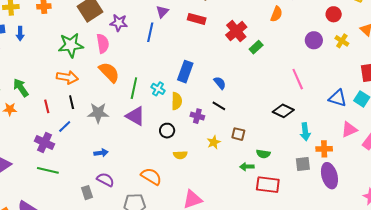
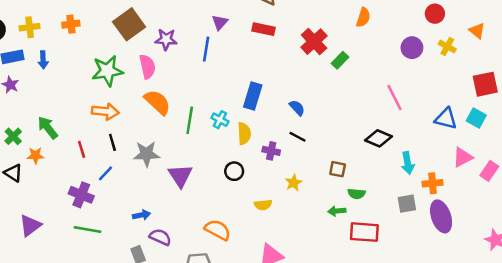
purple triangle: (135, 116) -> (180, 176), moved, turned 30
brown square: (238, 134) -> (338, 169), moved
blue arrow: (101, 153) -> (142, 215), moved
yellow semicircle: (180, 155) -> (263, 205), moved

